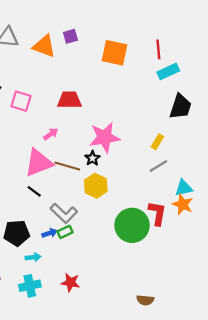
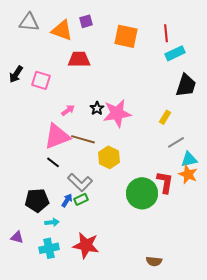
red trapezoid: (69, 100) -> (79, 59), moved
black star: (92, 158) -> (97, 108), moved
gray line: (158, 166) -> (176, 142), moved
blue arrow: (50, 233) -> (67, 200), turned -40
red star: (70, 282) -> (86, 245), size x1.5

